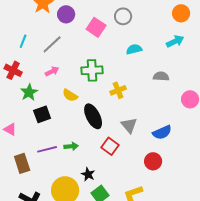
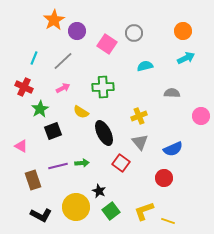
orange circle: (181, 13) -> (183, 31), moved
yellow cross: (118, 90) -> (139, 116), moved

